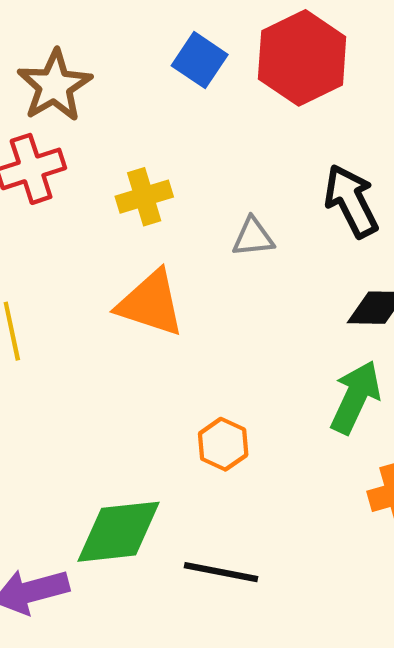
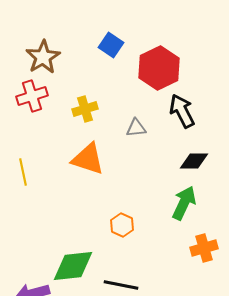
red hexagon: (302, 58) -> (159, 68), moved

